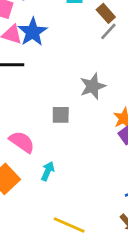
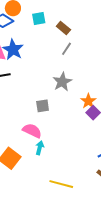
gray line: (108, 31) -> (66, 49), moved
pink semicircle: (22, 142) -> (32, 131), moved

